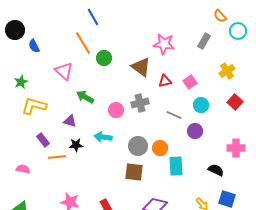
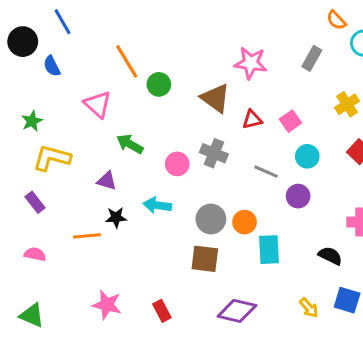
blue line: (93, 17) -> (63, 22), moved
gray cross: (140, 103) -> (214, 153), turned 36
purple rectangle: (43, 140) -> (35, 202), moved

